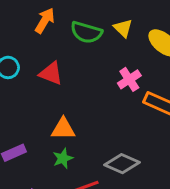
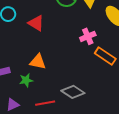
green star: (63, 158) -> (26, 80), moved

